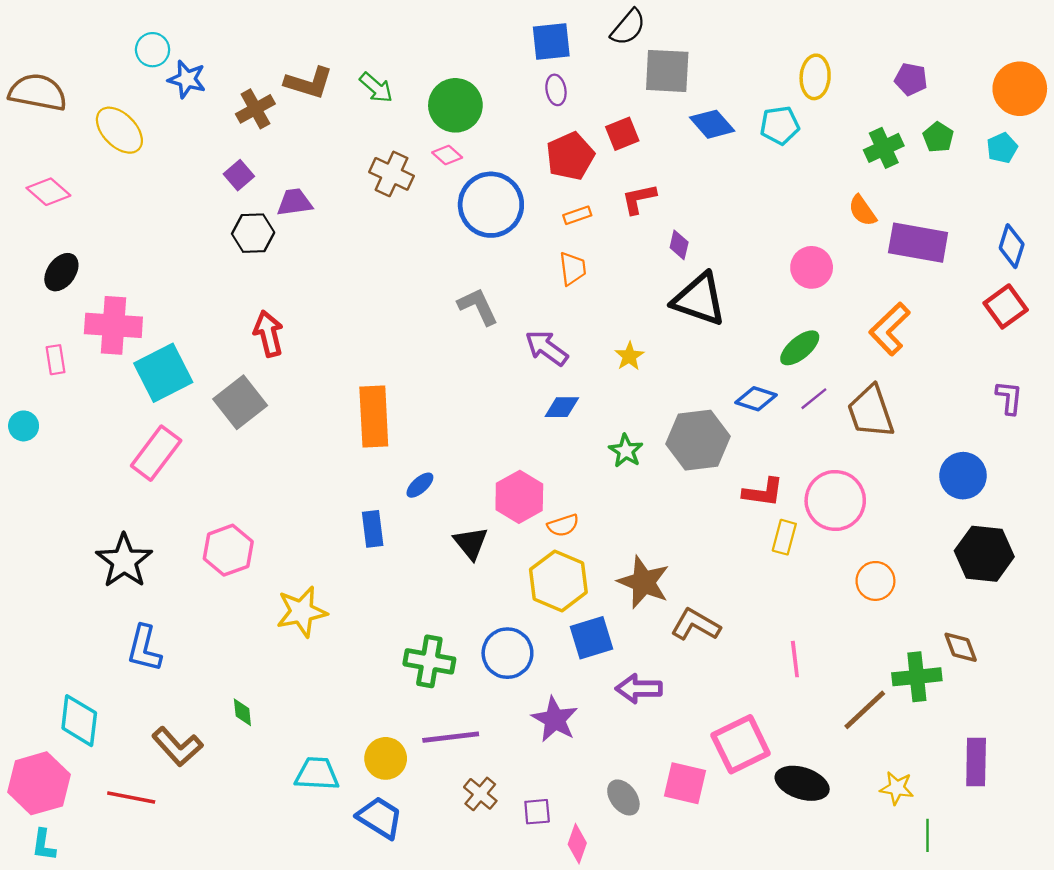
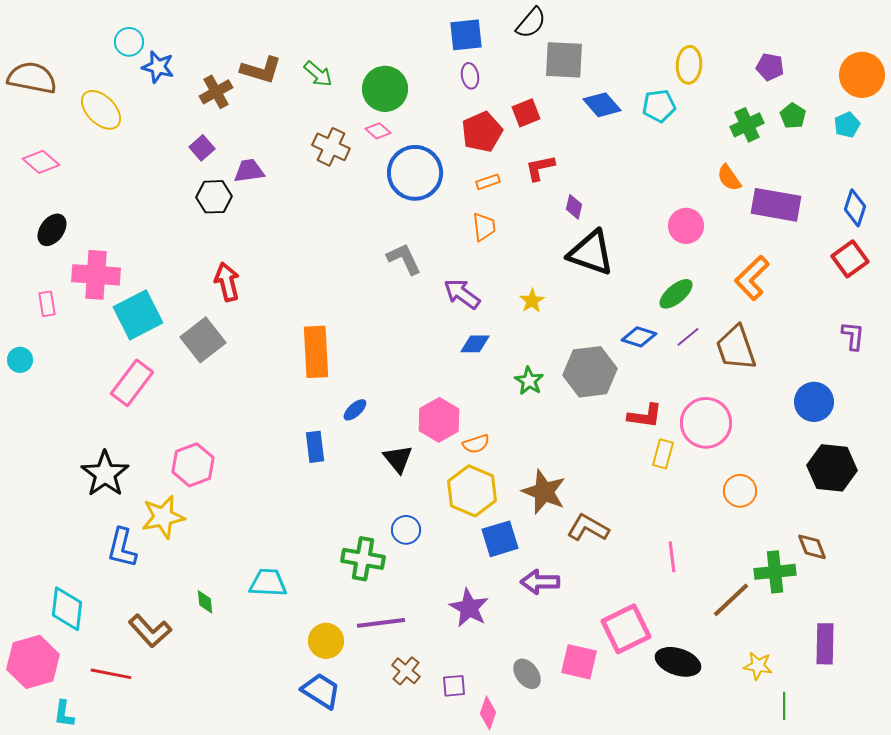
yellow star: (302, 612) -> (163, 517), moved
blue circle: (507, 653) -> (406, 530), moved, size x0.7
cyan trapezoid: (317, 774) -> (268, 583), moved
cyan L-shape: (44, 845) -> (64, 714), moved

